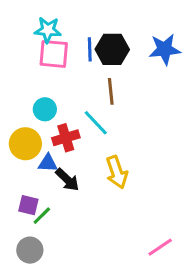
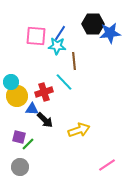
cyan star: (48, 30) -> (57, 46), moved
blue line: (90, 49) -> (60, 33), turned 35
black hexagon: (112, 49) -> (93, 24), moved
cyan circle: (45, 109) -> (11, 82), moved
yellow arrow: (117, 172) -> (79, 130), moved, turned -90

